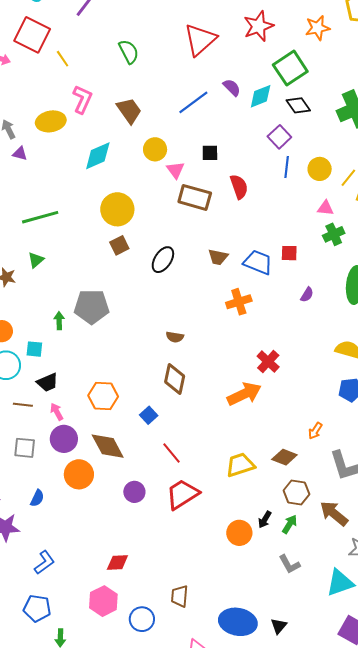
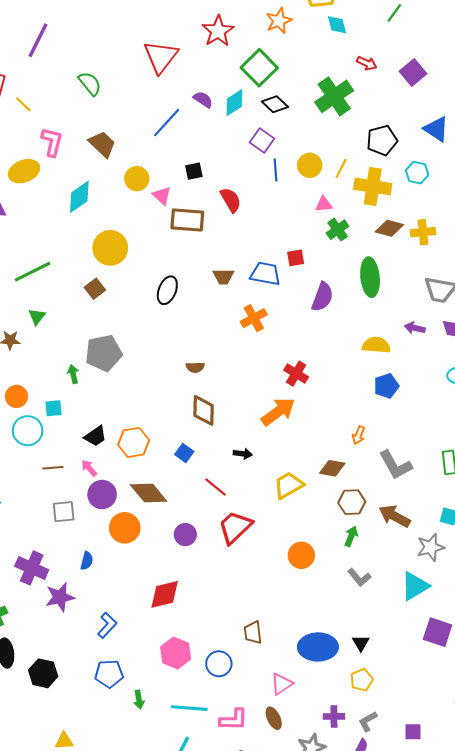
brown square: (119, 245) -> (95, 289), moved
purple semicircle: (307, 295) -> (322, 297), size x1.8
black trapezoid: (47, 382) -> (95, 436), moved
black arrow: (265, 520) -> (243, 454), moved, turned -102
red diamond: (117, 562) -> (165, 594), moved, size x1.4

